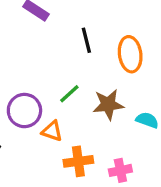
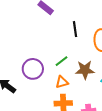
orange triangle: (52, 131) -> (62, 82), moved, turned -40

